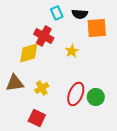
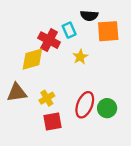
cyan rectangle: (57, 13) -> (69, 30), moved
red square: (37, 118) -> (52, 122), moved, turned -36

